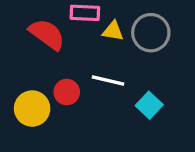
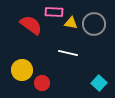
red circle: (67, 92) -> (42, 83), moved
cyan square: (149, 105) -> (99, 83), moved

